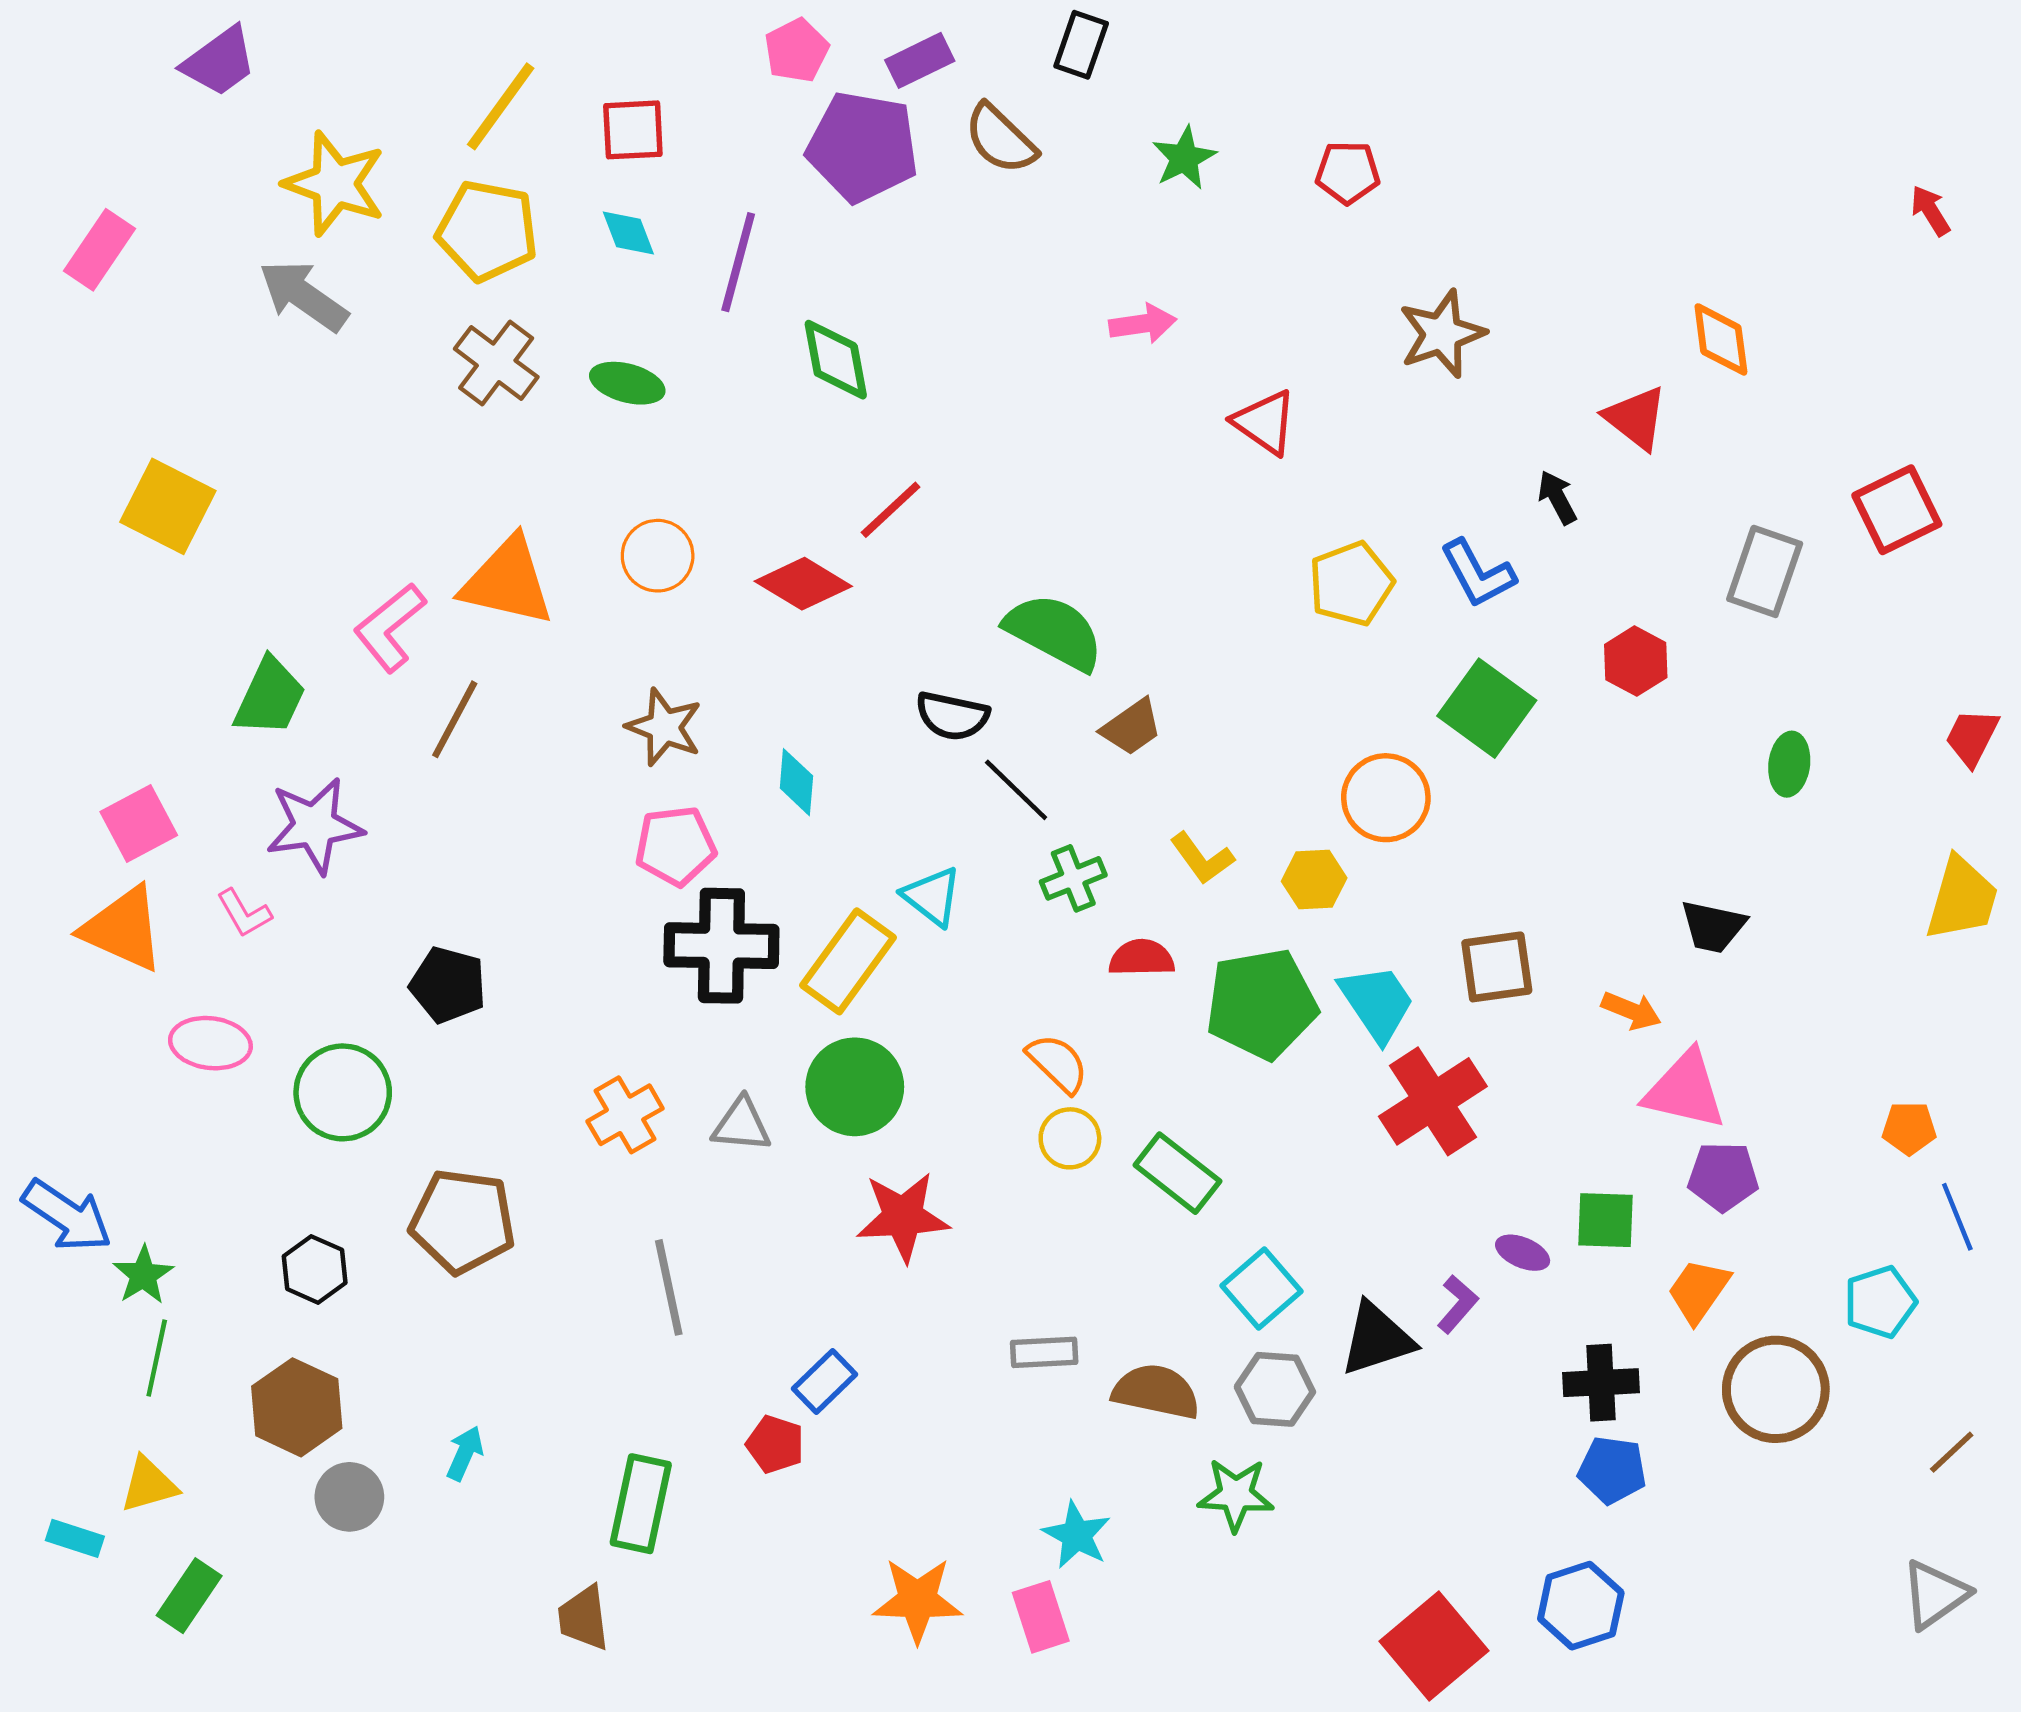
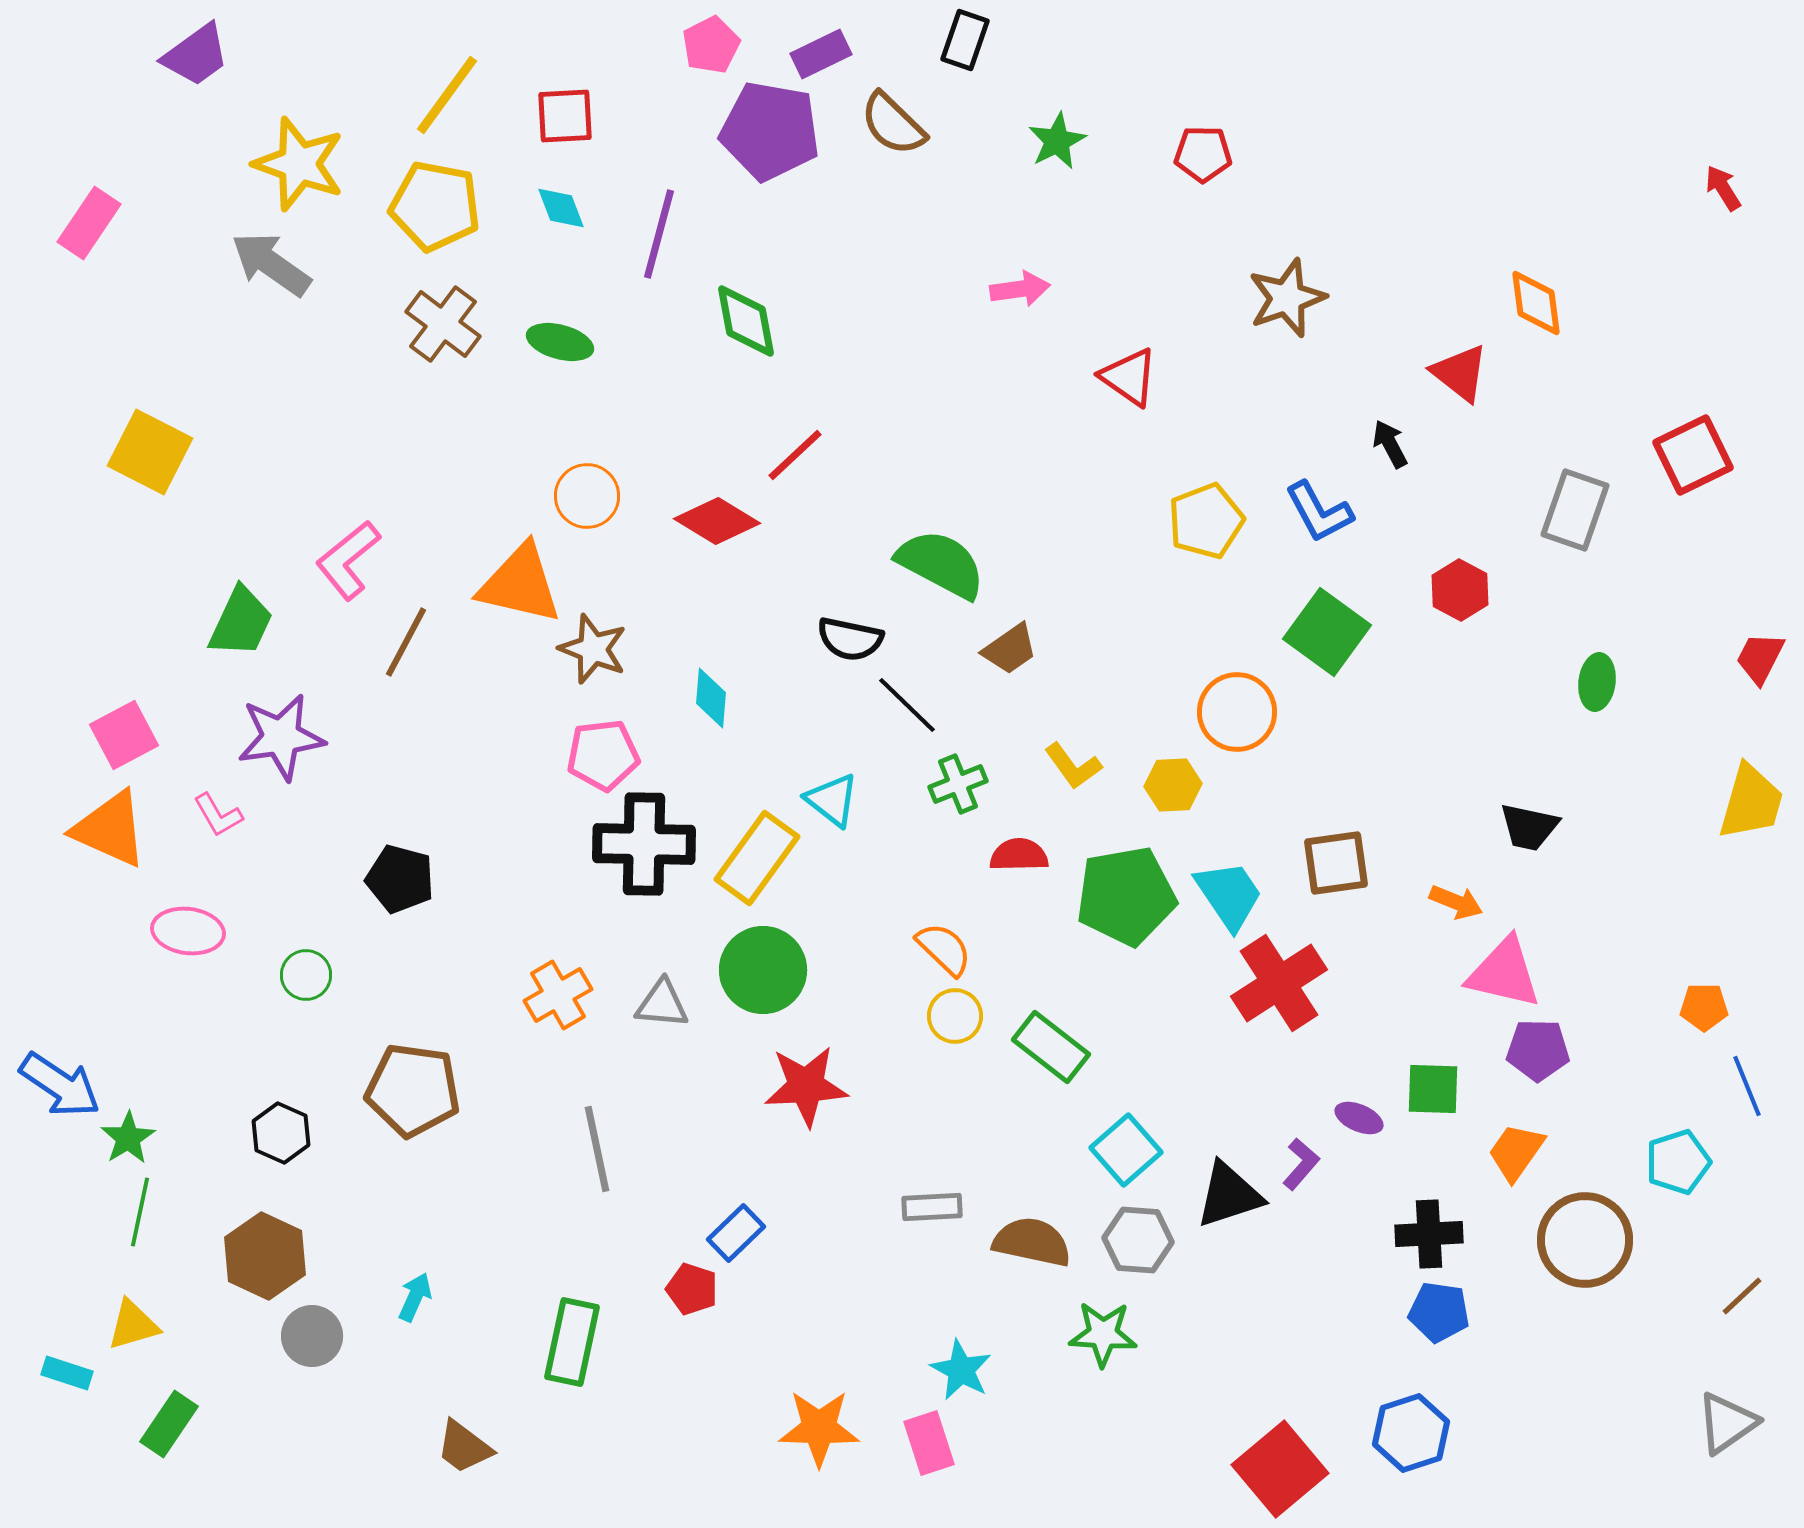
orange triangle: (507, 581) -> (520, 584), moved
green circle: (343, 1092) -> (306, 975), size x0.6
brown trapezoid: (584, 1618) -> (464, 1447), moved, turned -46

